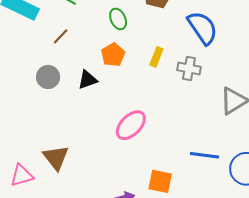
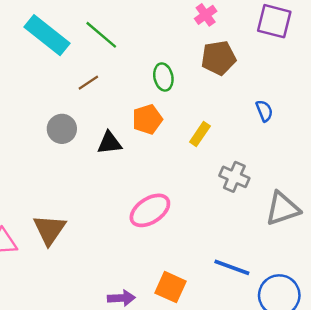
blue semicircle: (203, 28) -> (264, 111), size x0.5
gray cross: (189, 68) -> (234, 177), moved

